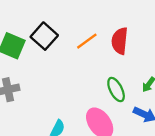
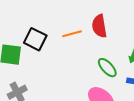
orange line: (87, 41) -> (72, 34), turned 36

